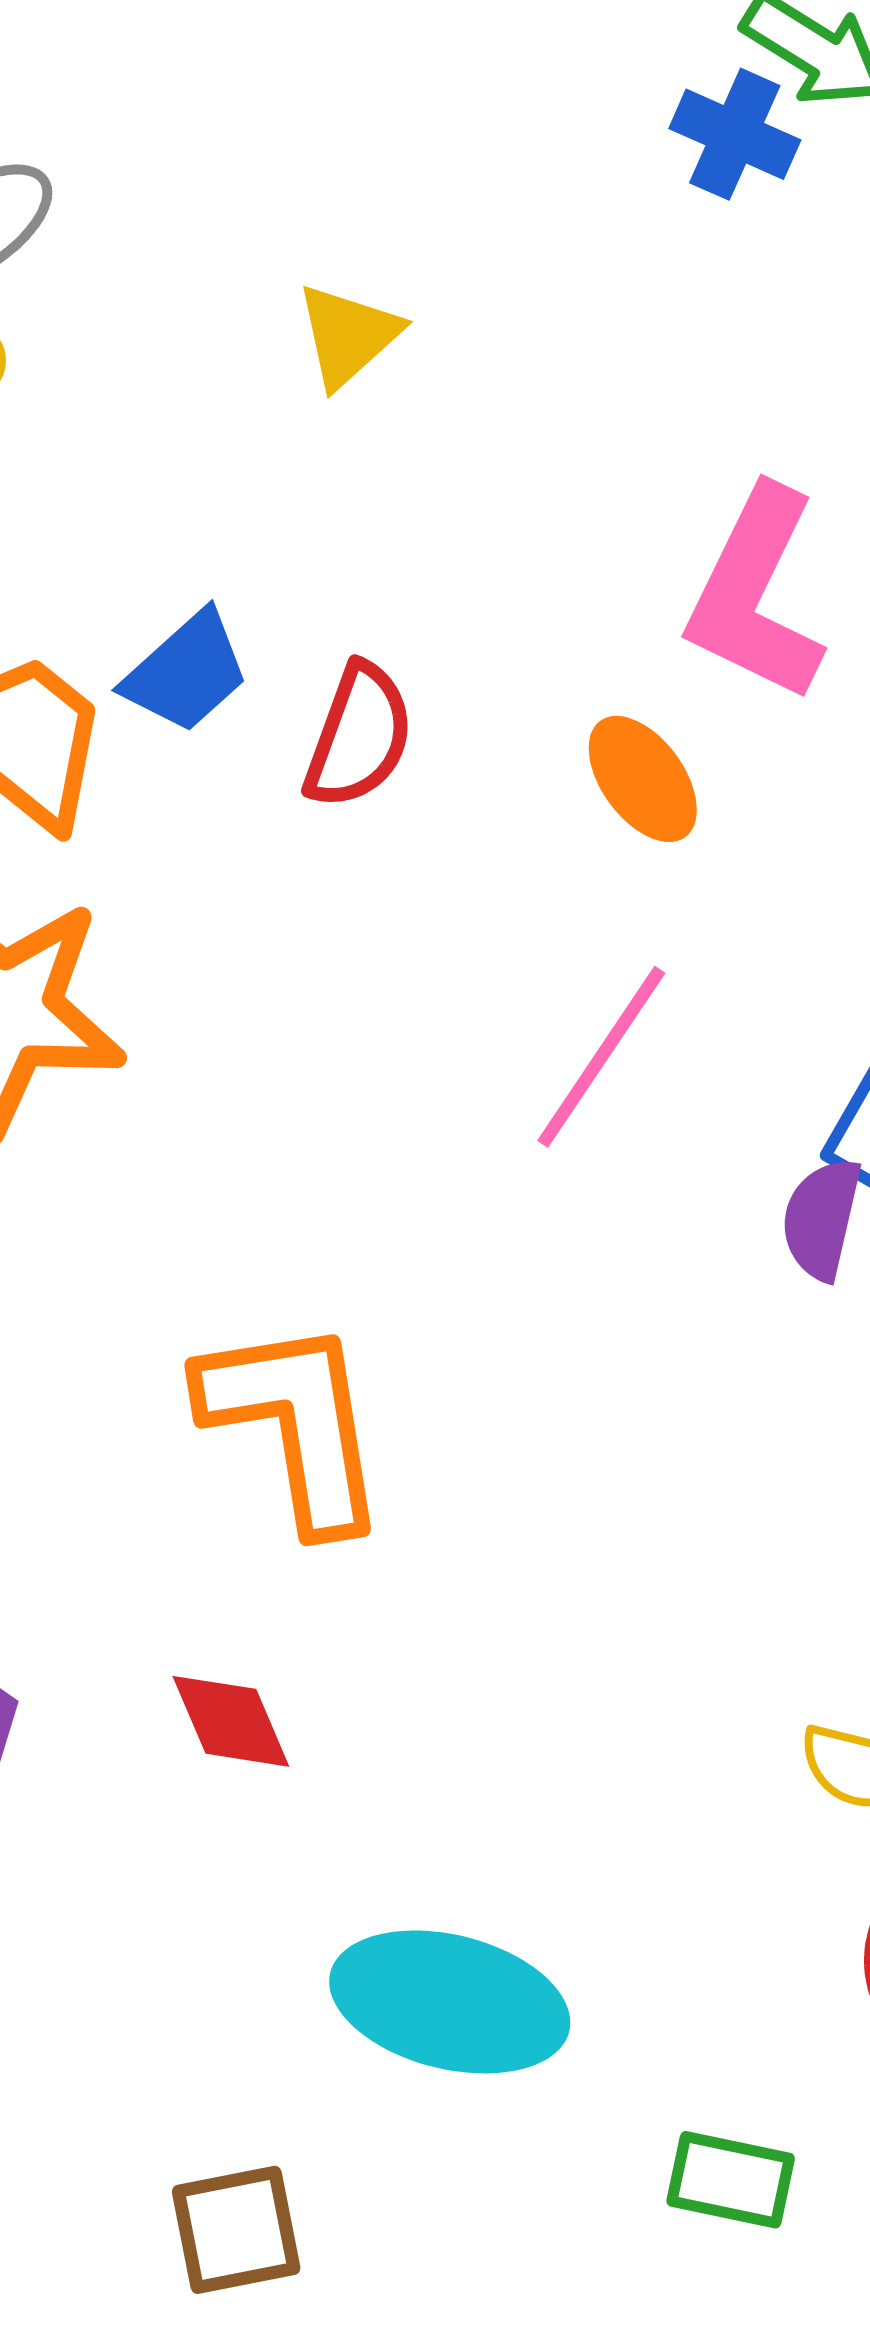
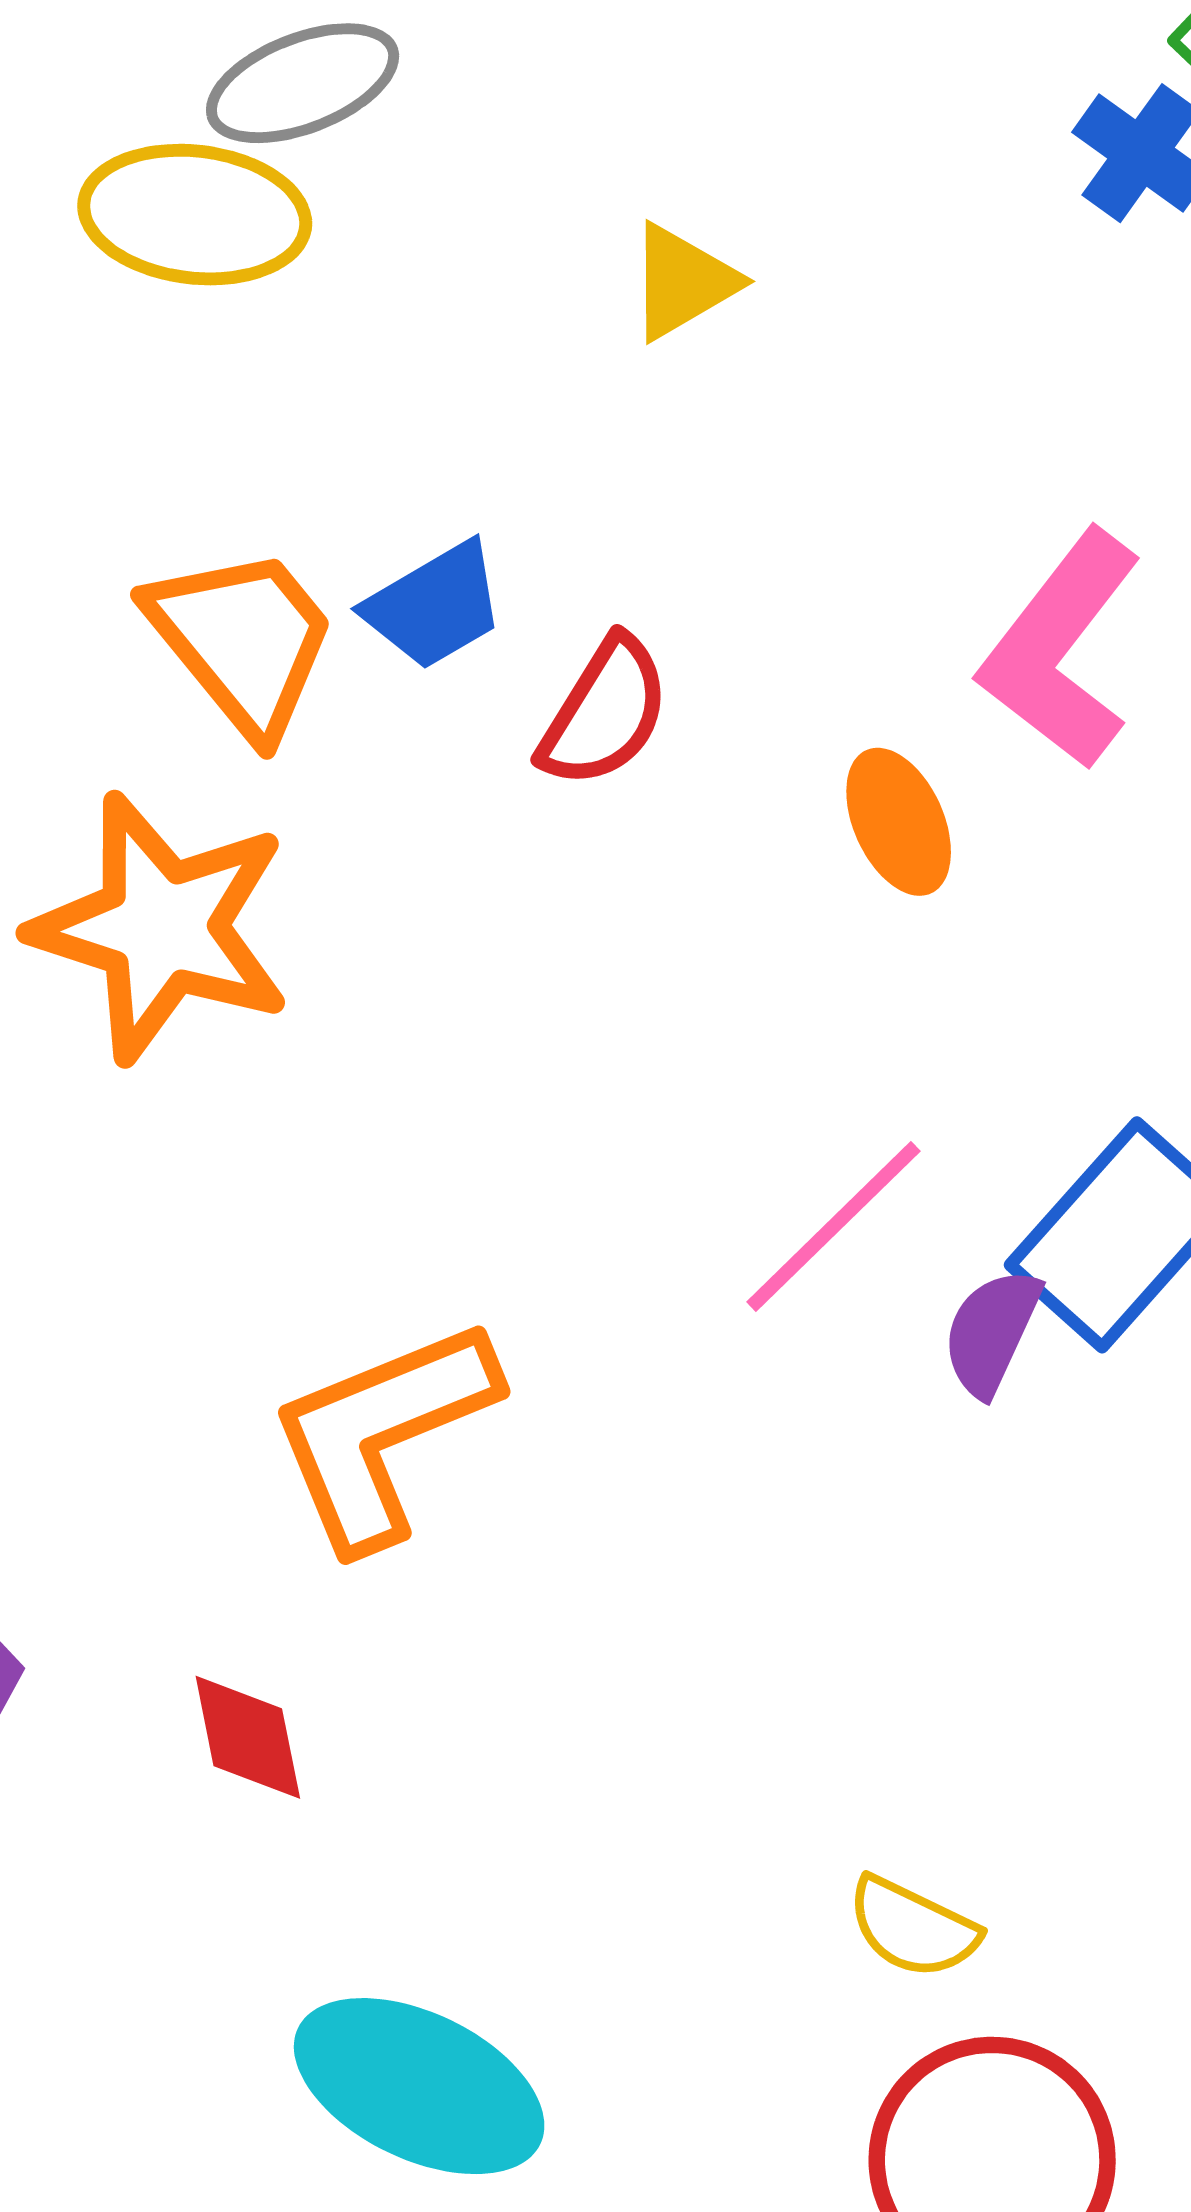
pink line: (601, 1057) -> (833, 1226), moved
orange L-shape: (295, 1423) -> (383, 1433), turned -115

